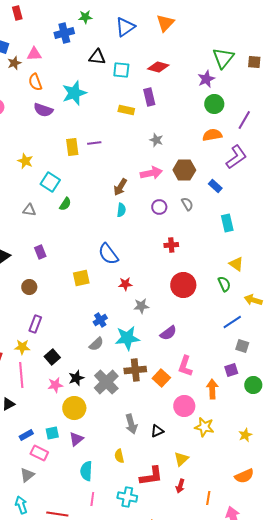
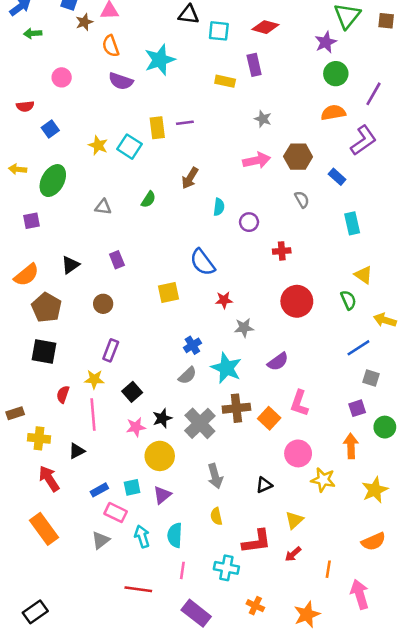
cyan square: (50, 182) -> (130, 147), moved
brown arrow: (120, 187) -> (190, 178), moved
purple circle: (159, 207) -> (249, 222), moved
cyan star: (127, 338) -> (226, 368), turned 30
orange arrow: (212, 389) -> (351, 446), moved
gray arrow: (131, 424) -> (215, 476), moved
yellow star: (245, 435) -> (375, 490), size x1.5
red arrow: (180, 486) -> (293, 554), turned 32
cyan arrow: (21, 505) -> (142, 536), moved

